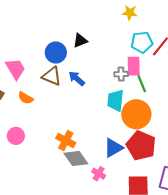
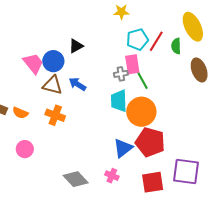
pink trapezoid: (15, 69) -> (33, 63), moved
orange semicircle: (26, 98) -> (20, 113), moved
orange cross: (66, 141) -> (55, 115), moved
gray diamond: (76, 159) -> (76, 179), moved

